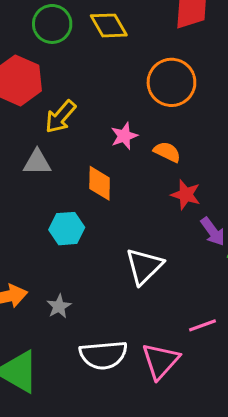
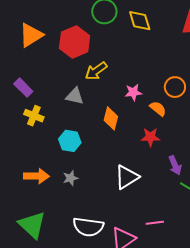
orange circle: (171, 82) -> (175, 87), moved, size x0.7
red star: (186, 195) -> (150, 137), moved, turned -30
cyan hexagon: (67, 229) -> (70, 141), moved
gray star: (59, 306) -> (70, 178), moved

